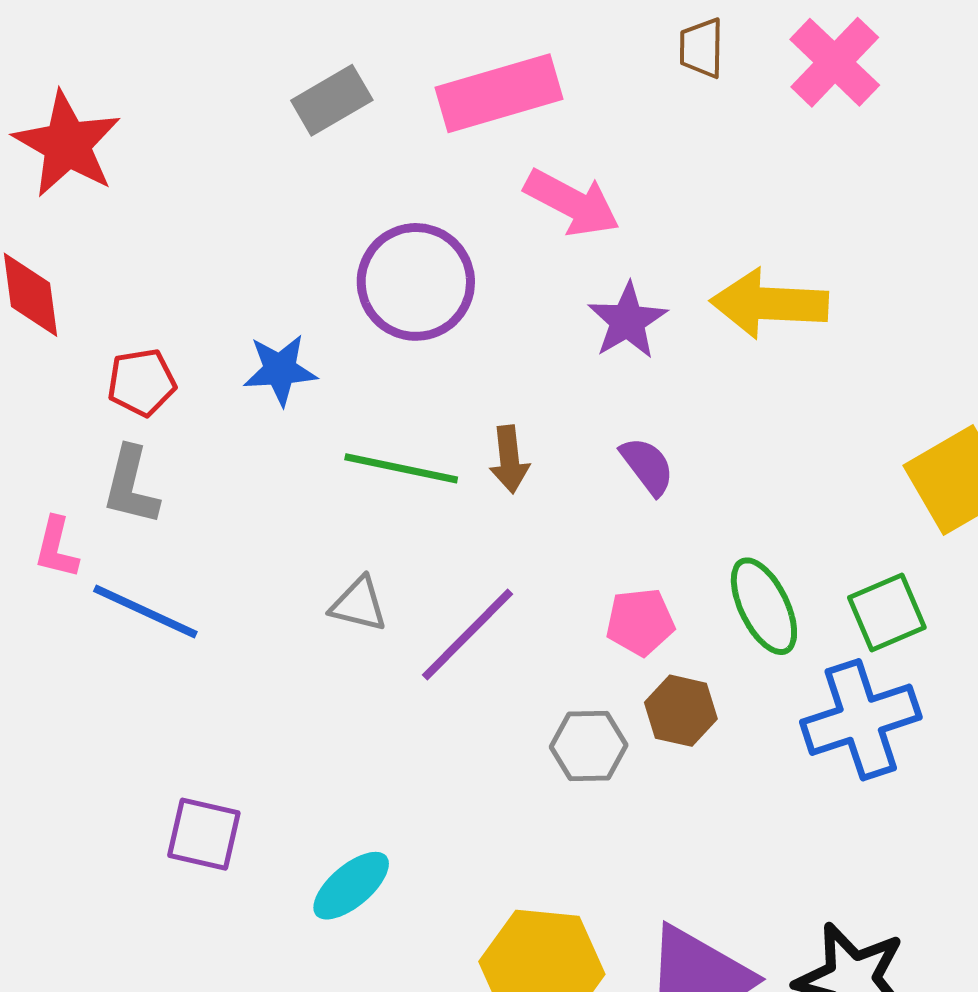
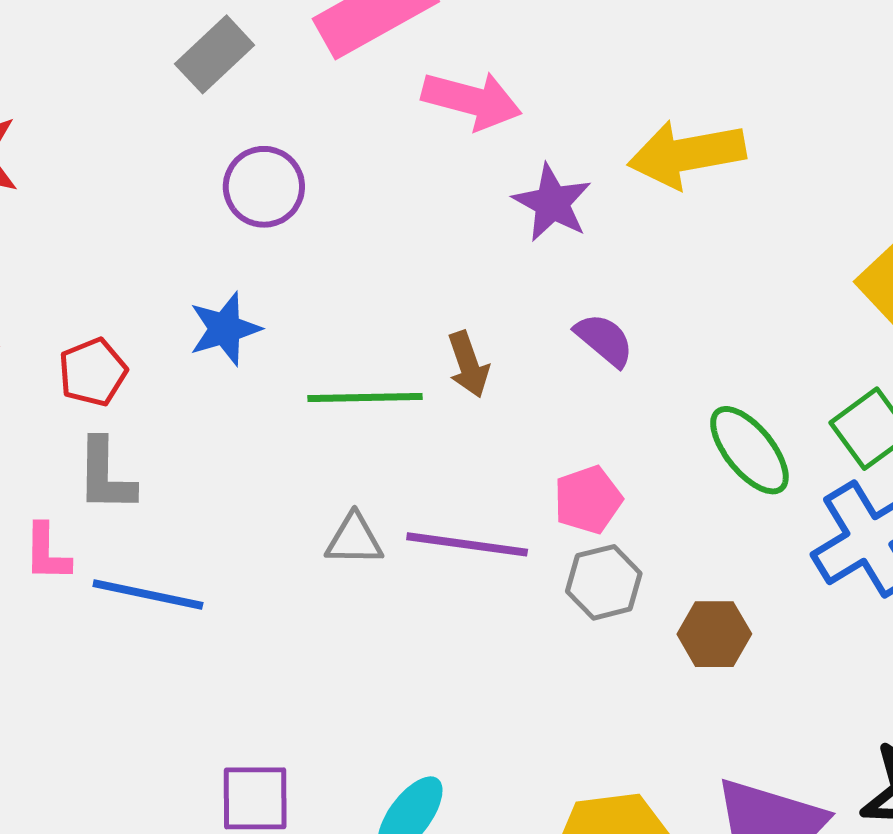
purple circle: (416, 282) -> (264, 187), moved, size x0.7
pink pentagon: (640, 622) -> (588, 500), moved
purple line: (468, 635) -> (467, 544), turned 66
brown hexagon: (681, 711) -> (714, 634), moved
gray hexagon: (589, 746) -> (604, 582), moved

